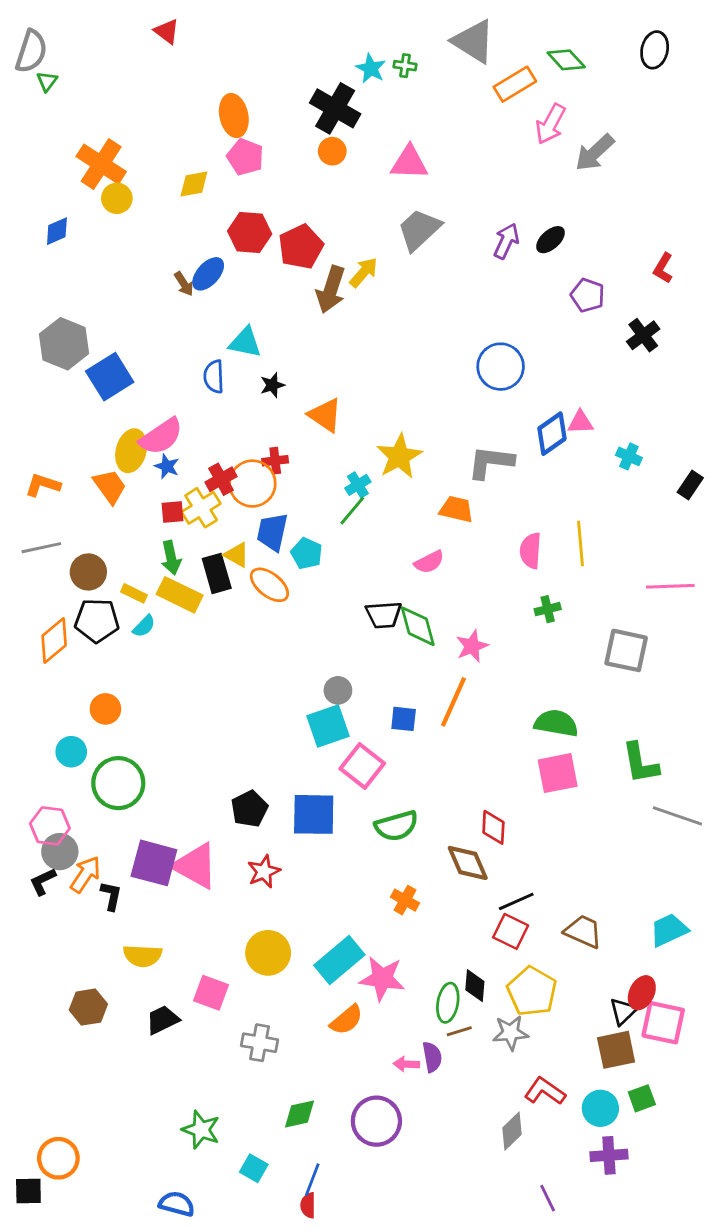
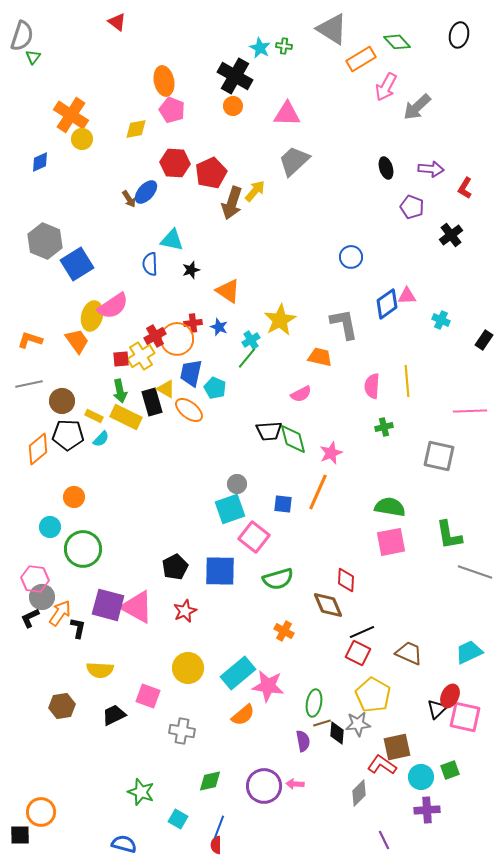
black ellipse: (550, 240) -> (386, 168), turned -65
purple arrow: (506, 241) -> (431, 169), moved, turned 70
blue circle: (501, 367) -> (351, 257), size x0.7
gray L-shape: (491, 462) -> (344, 324), turned 72
blue star: (167, 466) -> (219, 327), moved
black diamond: (475, 986) -> (337, 733), moved
brown square: (616, 1050) -> (397, 747), moved
pink arrow: (406, 1064) -> (295, 784), moved

